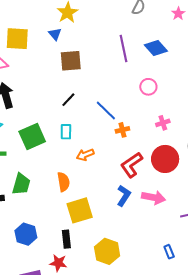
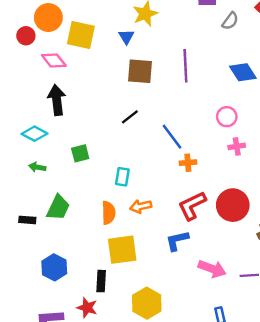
purple line: (123, 49) -> (185, 66), moved
pink cross: (163, 123) -> (237, 146), moved
cyan rectangle: (66, 132) -> (122, 177), moved
green square: (32, 136) -> (80, 153), size x0.6
orange arrow: (85, 155) -> (141, 206), moved
blue L-shape: (124, 196) -> (177, 241), turned -145
pink arrow: (154, 198) -> (212, 269), moved

